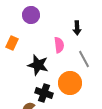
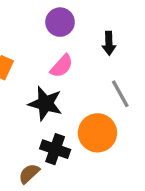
purple circle: (31, 15) -> (60, 22), moved
pink semicircle: (59, 45) -> (62, 66), moved, turned 49

